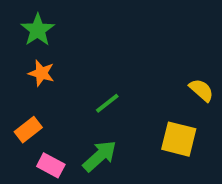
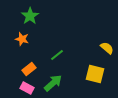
green star: (38, 30) -> (30, 16), moved
orange rectangle: (28, 130) -> (29, 69), moved

